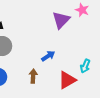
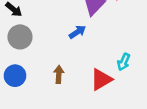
blue arrow: (48, 56) -> (77, 32), moved

